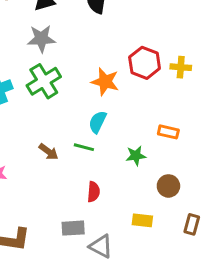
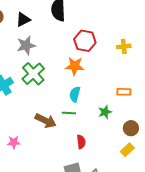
red hexagon: (145, 63) -> (85, 41), moved
brown arrow: (48, 152) -> (46, 121), size x1.5
yellow rectangle: (142, 220) -> (127, 150), moved, turned -40

